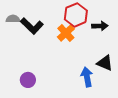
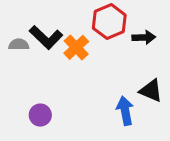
gray semicircle: (13, 19) -> (19, 45), moved
orange cross: (66, 33) -> (76, 47), moved

